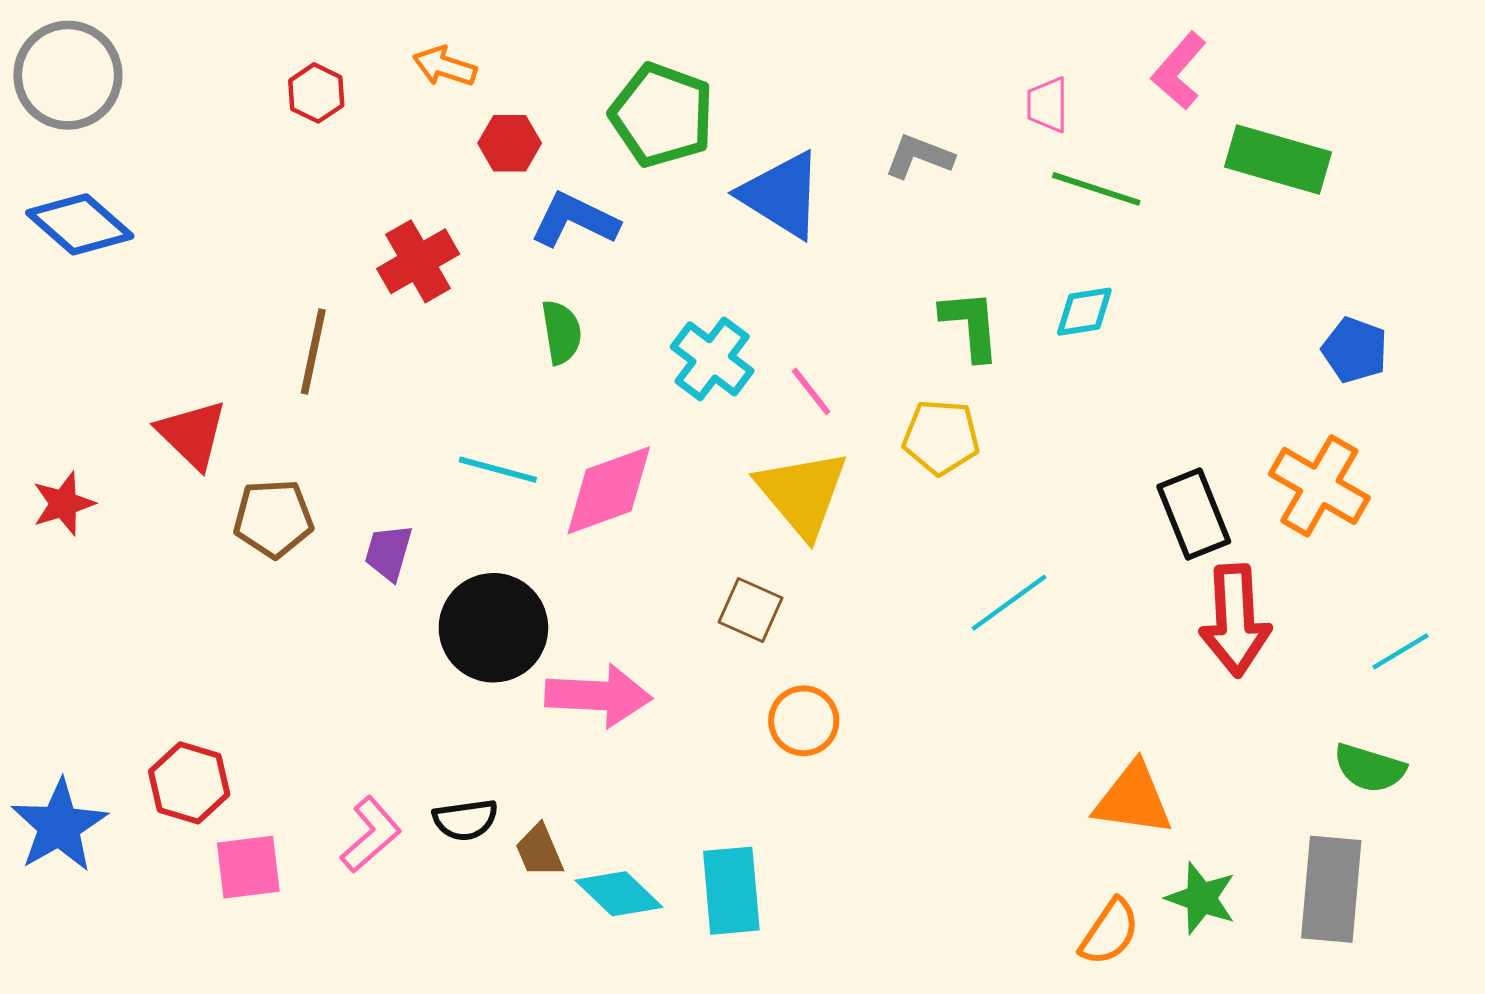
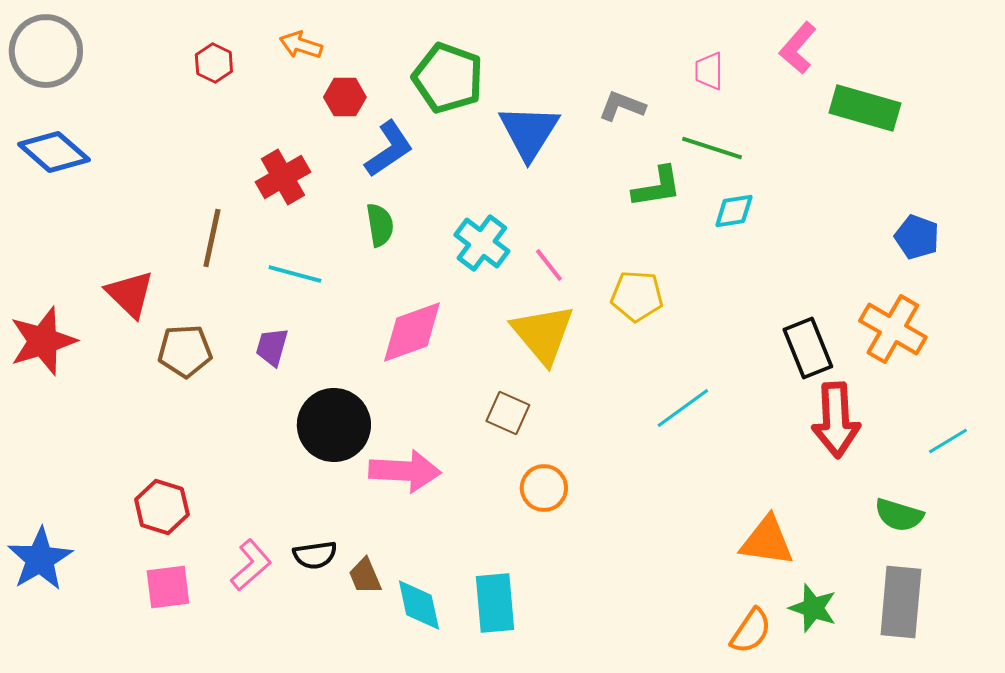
green line: (1096, 189) -> (712, 148), moved
blue triangle: (782, 195) -> (529, 132), turned 30
blue L-shape: (575, 220) -> (389, 149), turned 120
green L-shape: (971, 325) -> (657, 187), moved, turned 86
cyan line: (498, 470) -> (295, 274), moved
red star: (64, 504) -> (43, 341), size x1.6
purple trapezoid: (389, 552) -> (272, 347), moved
green semicircle: (1370, 768) -> (899, 515), moved
red hexagon: (189, 783) -> (162, 507), moved
cyan diamond: (619, 894) -> (419, 605), turned 34

